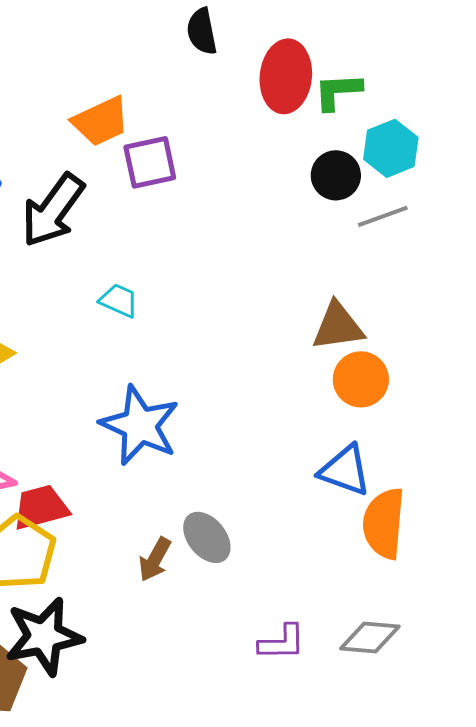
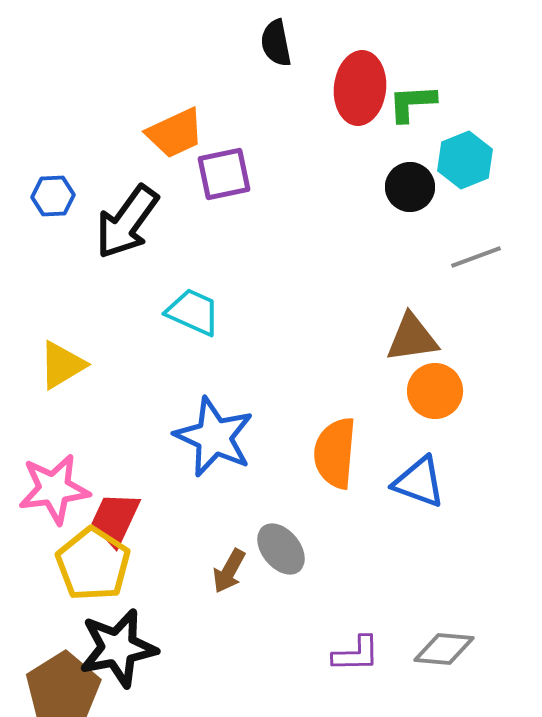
gray line: (383, 216) -> (476, 257), moved
cyan trapezoid: (119, 300) -> (193, 312), size x1.4
red trapezoid: (41, 507) -> (115, 519), turned -50
orange semicircle: (384, 523) -> (335, 453), moved

